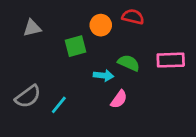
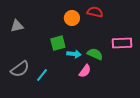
gray triangle: (32, 28) -> (17, 26), moved
green square: (76, 46) -> (58, 43), moved
green semicircle: (129, 63) -> (95, 54), moved

